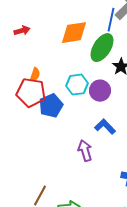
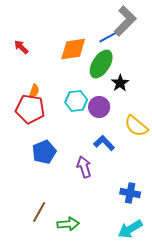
blue line: (111, 20) -> (110, 36), turned 50
red arrow: (22, 31) -> (21, 47), turned -119
blue pentagon: (51, 106) -> (44, 152), moved

